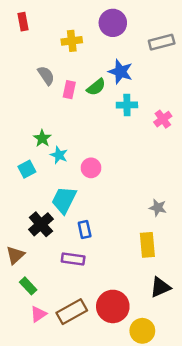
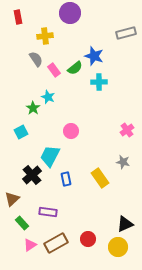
purple circle: (113, 23) -> (70, 13), moved
yellow cross: (72, 41) -> (45, 36), moved
pink rectangle: (69, 90) -> (54, 70), turned -48
pink cross: (163, 119) -> (127, 130), moved
cyan star: (59, 155) -> (48, 97), moved
yellow rectangle: (147, 245) -> (100, 178), moved, turned -30
purple rectangle: (73, 259) -> (48, 212), moved
red circle: (113, 306) -> (88, 239), size x0.6
yellow circle: (142, 331) -> (118, 247), moved

